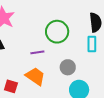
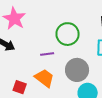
gray circle: (68, 67) -> (77, 70), size x1.5

